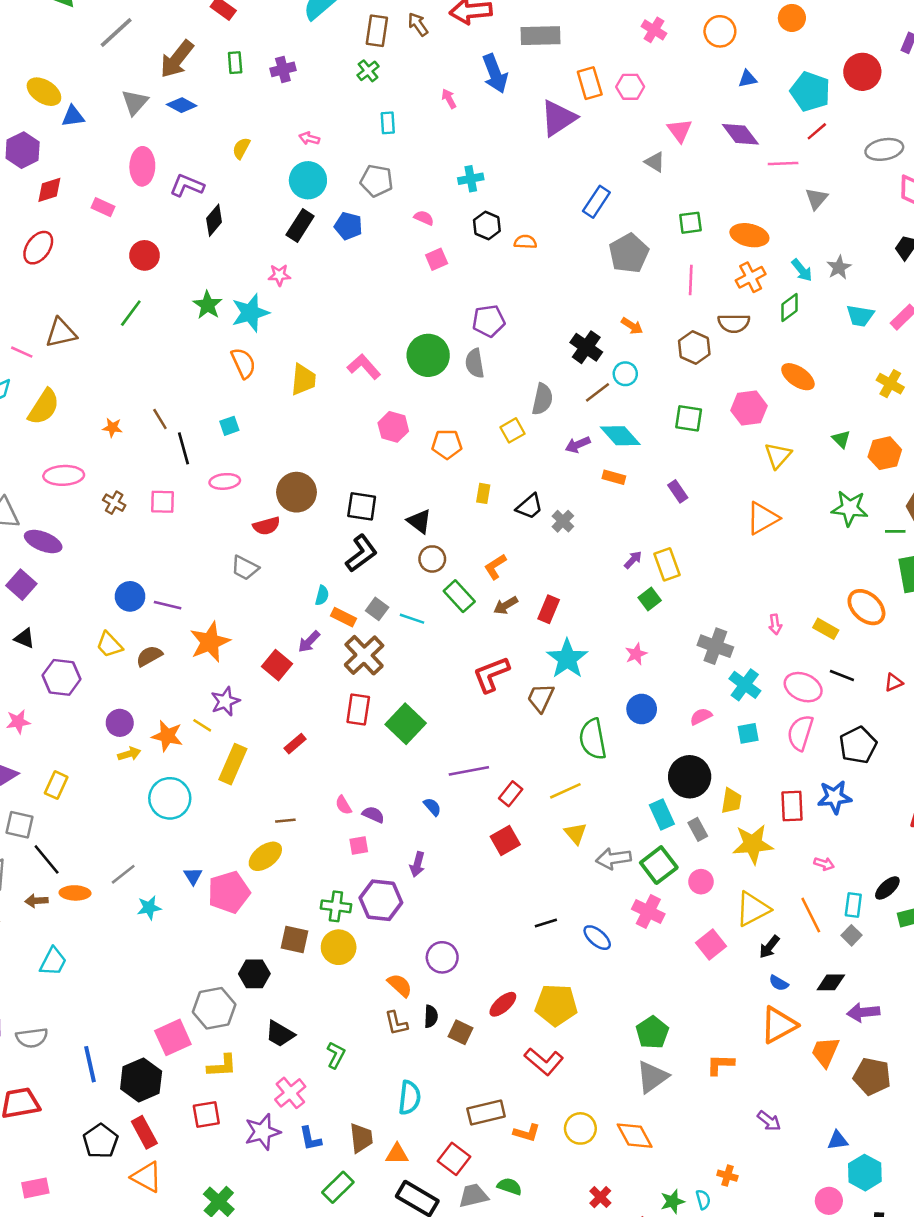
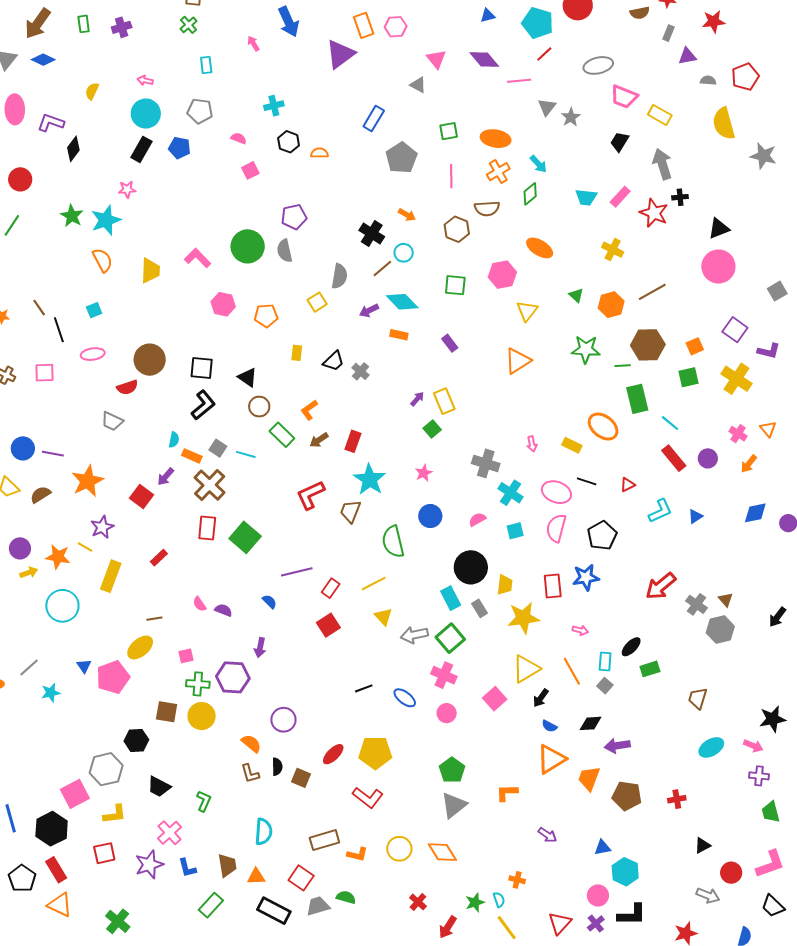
gray star: (839, 267) -> (571, 117), moved
pink square: (359, 845) -> (186, 656), moved
pink circle: (701, 882) -> (447, 713), moved

